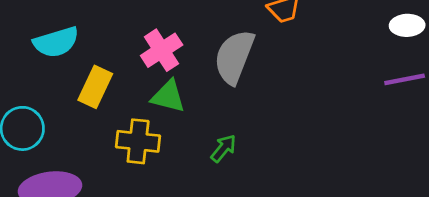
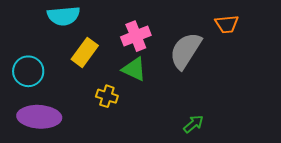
yellow cross: (138, 141) -> (107, 96), size x0.7
green arrow: (224, 148) -> (193, 124), moved

